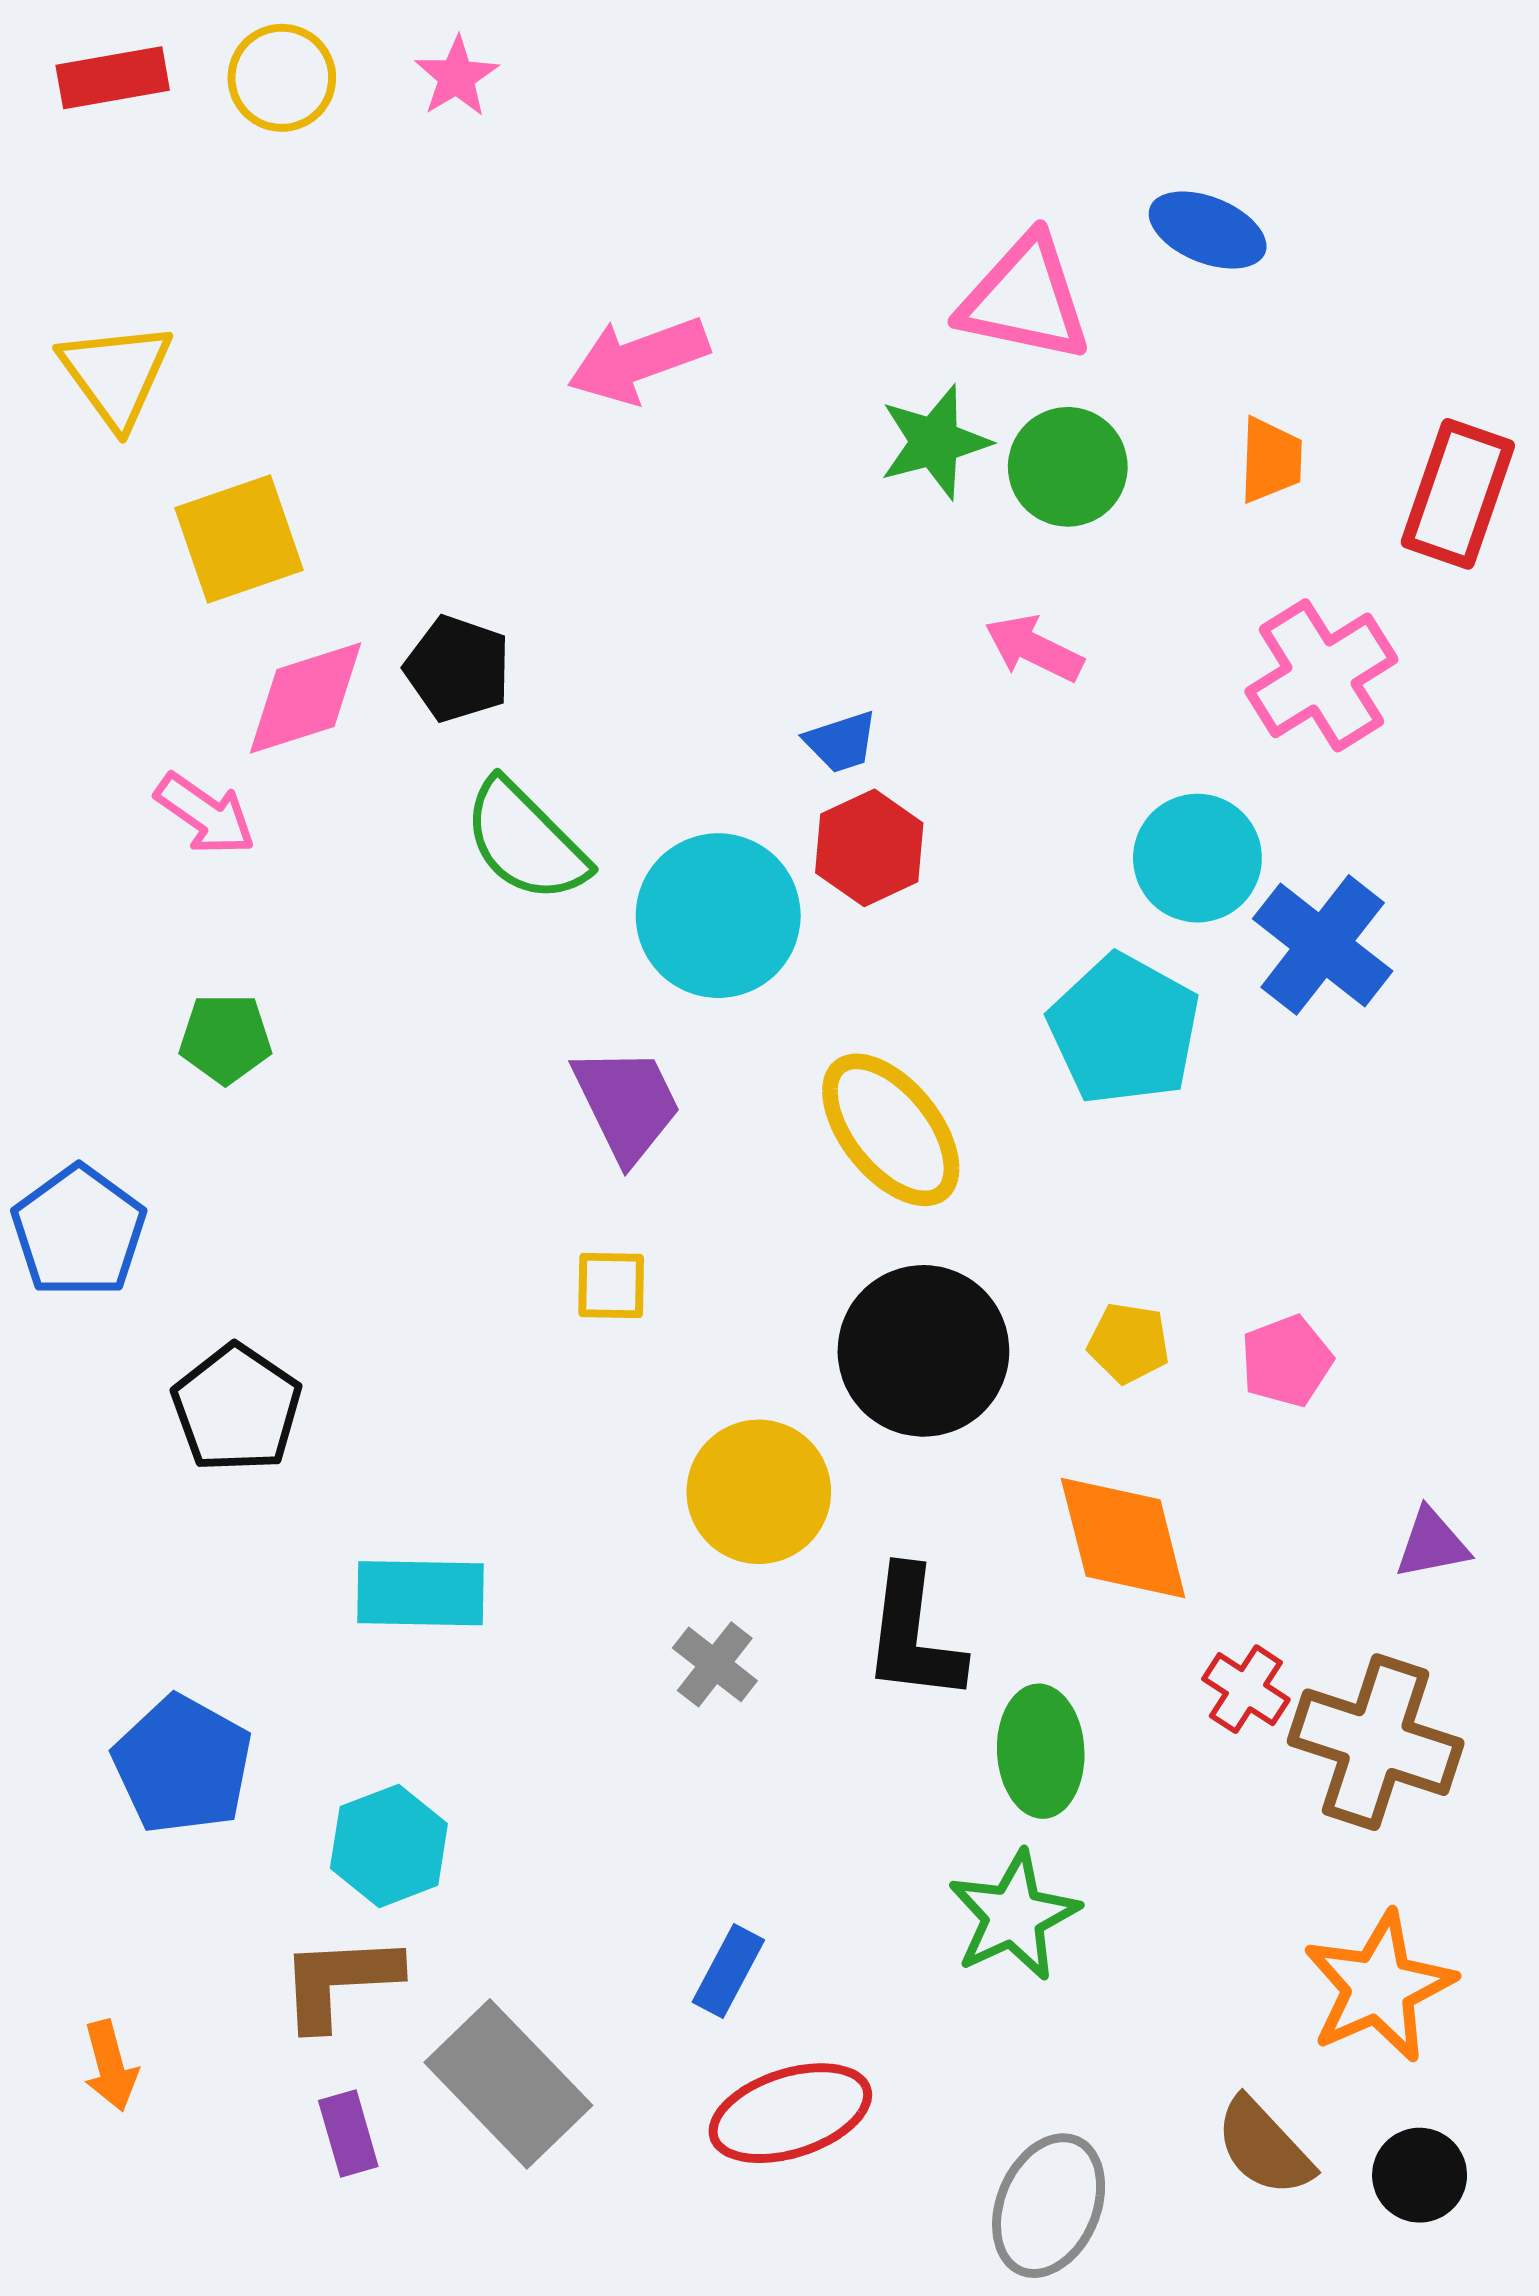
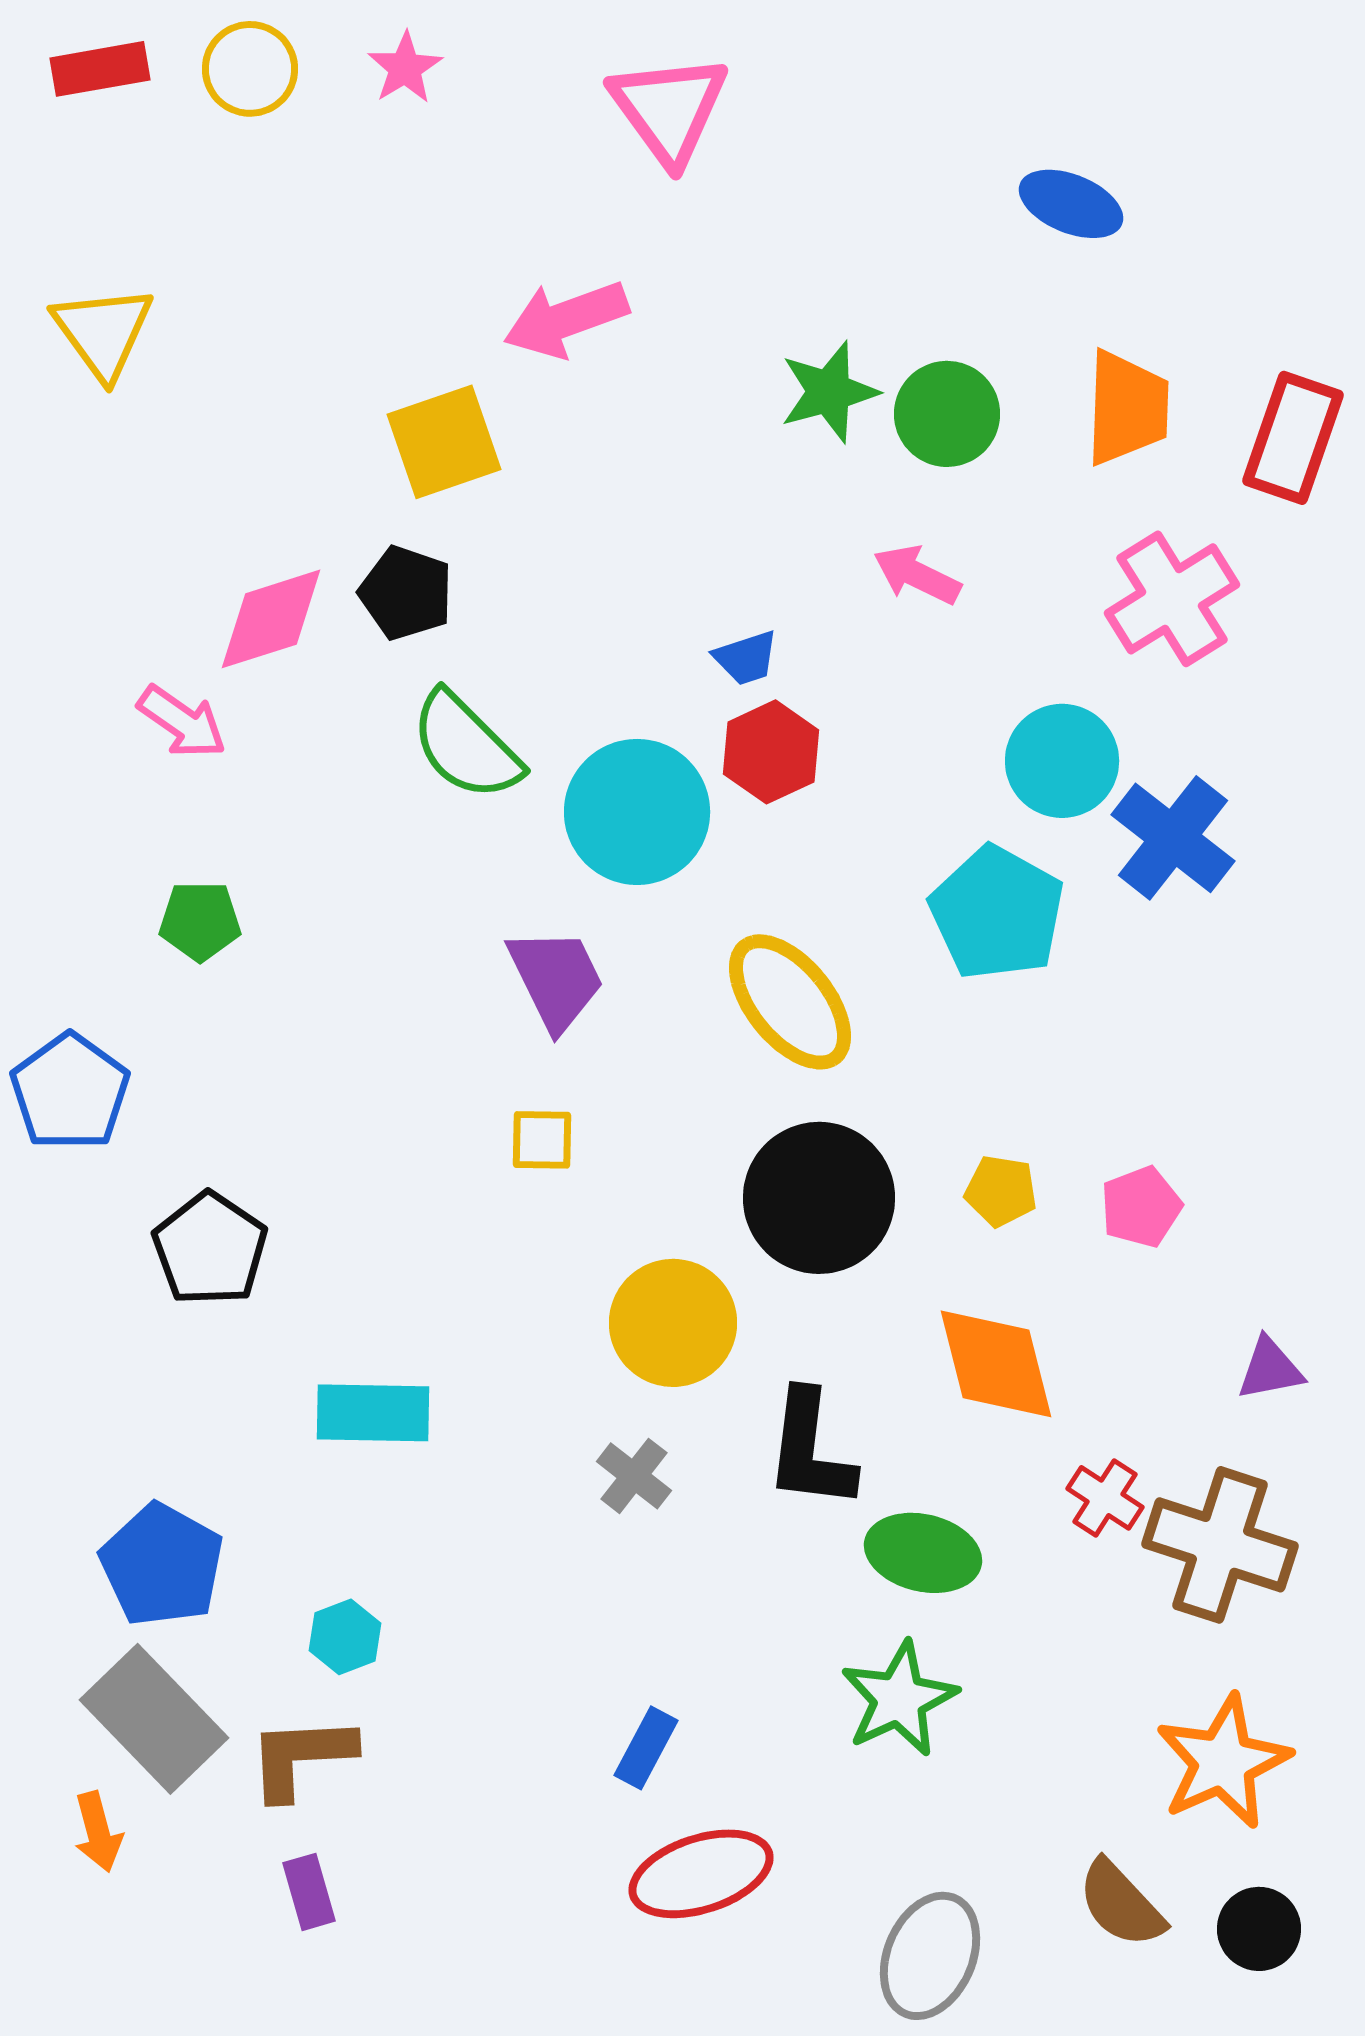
pink triangle: (1025, 299) -> (669, 109), moved, turned 42
orange trapezoid: (1271, 460) -> (1127, 408), size x1.5
yellow square: (239, 539) -> (444, 442), moved
green ellipse: (1041, 1751) -> (923, 1553), turned -74
cyan hexagon: (389, 1846) -> (345, 1637), size x0.7
gray rectangle: (508, 2084) -> (154, 1719), moved

